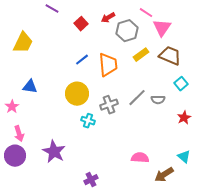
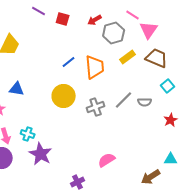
red square: (81, 24) -> (63, 19), moved, turned -32
cyan cross: (88, 121) -> (28, 134), moved
cyan triangle: (184, 157) -> (171, 159), turned -40
pink semicircle: (140, 158) -> (107, 160), moved, turned -36

